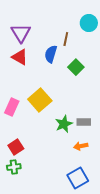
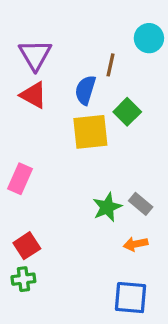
yellow square: (40, 100) -> (90, 132), moved, turned 35
gray rectangle: (84, 122) -> (141, 204), turned 40
blue square: (78, 178) -> (131, 298), turned 35

